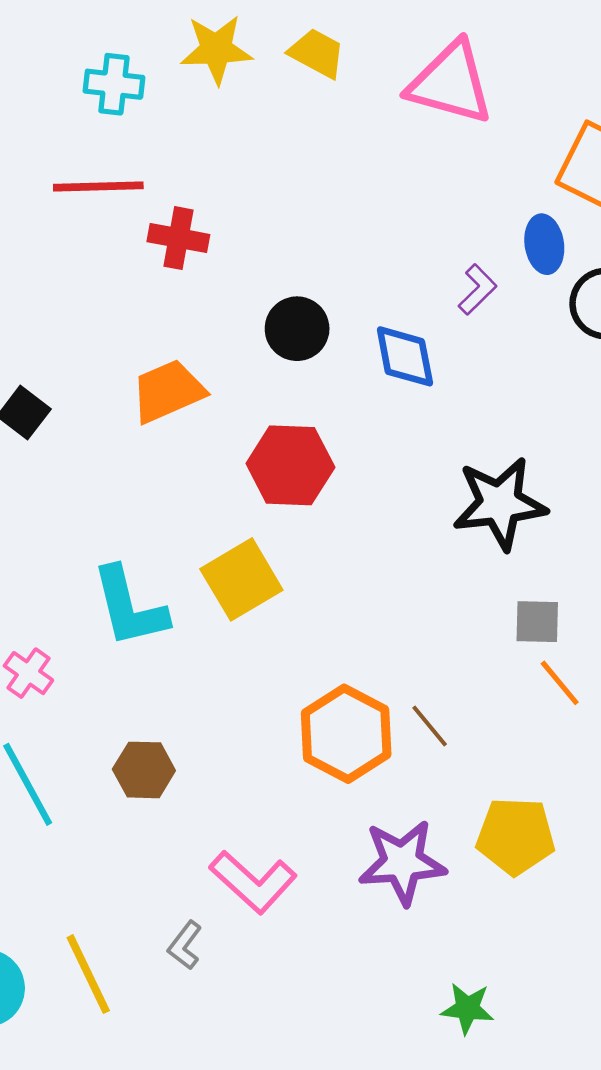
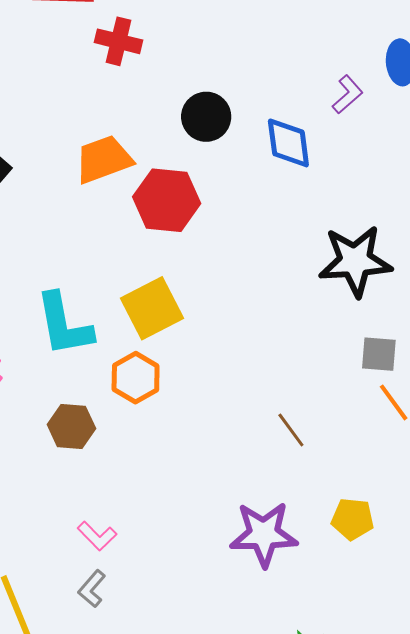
red hexagon: (290, 465) -> (167, 200), moved
orange hexagon: (346, 734) -> (136, 378), moved, size x0.7
brown hexagon: (144, 770) -> (71, 426), moved
yellow pentagon: (516, 836) -> (353, 519), size x0.7
pink L-shape: (253, 882) -> (97, 536), moved, size x0.6

